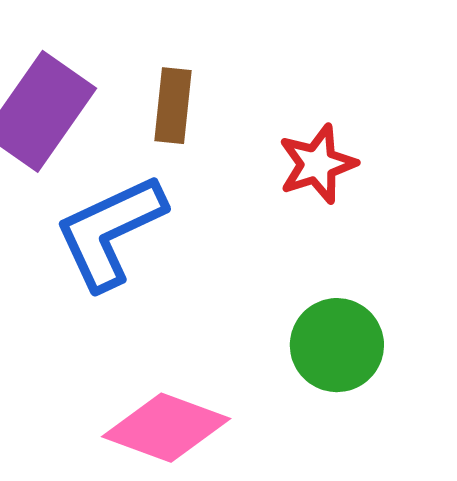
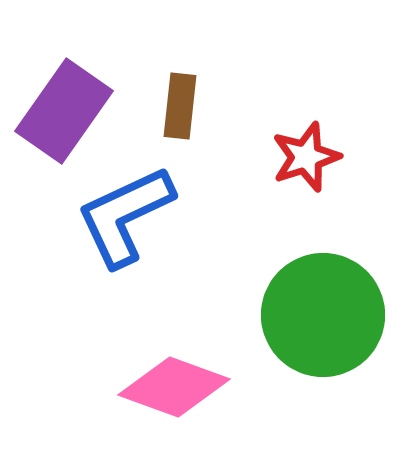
green circle: (337, 345) -> (323, 315), size x1.5

